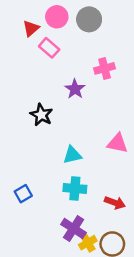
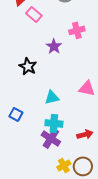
blue square: (23, 194) -> (16, 114), moved, turned -32
red arrow: (115, 203) -> (85, 134), turned -35
purple cross: (74, 228) -> (51, 138), moved

